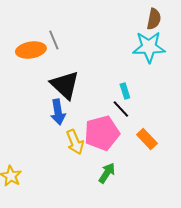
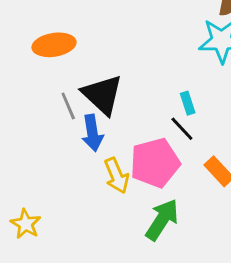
gray line: (54, 40) -> (68, 106), moved
green arrow: (107, 173) -> (162, 220), size x1.4

